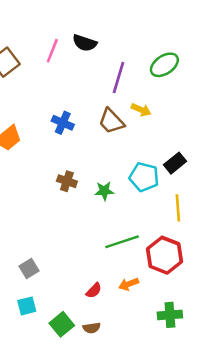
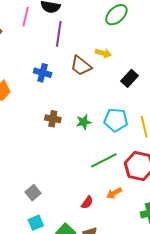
purple line: (118, 78) -> (59, 34), moved
black rectangle: (175, 163) -> (129, 78), moved
cyan pentagon: (144, 177) -> (116, 120), moved

